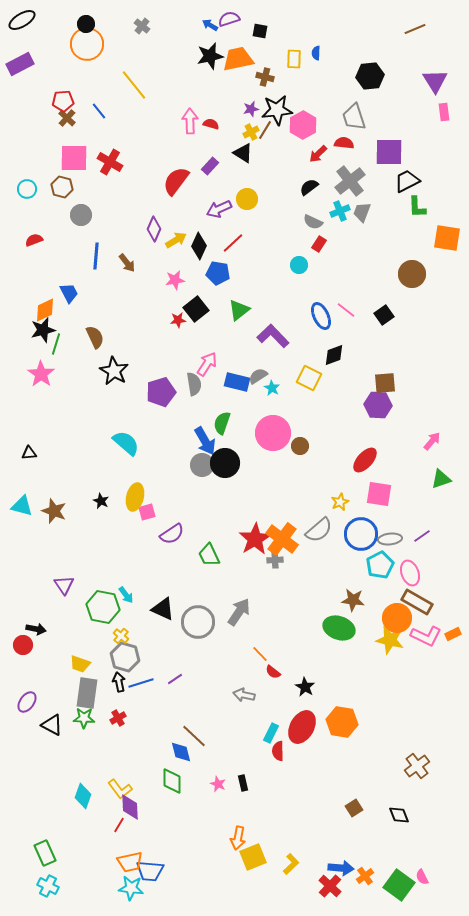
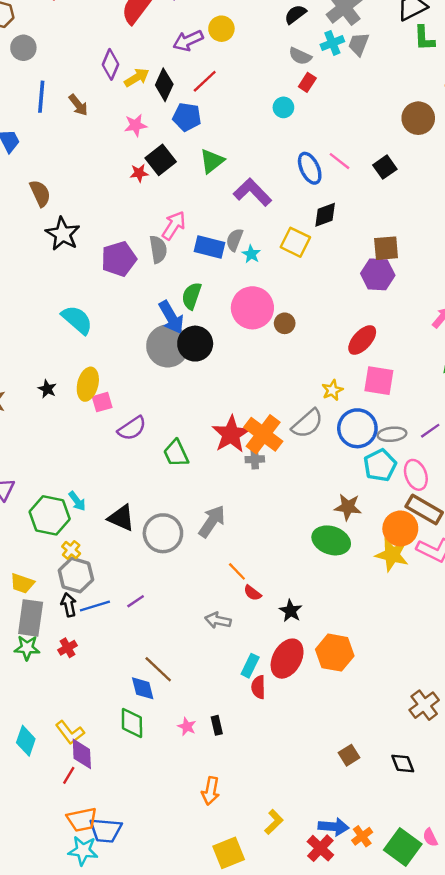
gray semicircle: (258, 376) -> (235, 240), turned -36
gray circle: (202, 465) -> (168, 346), size x1.5
yellow square: (253, 857) -> (229, 853), moved

